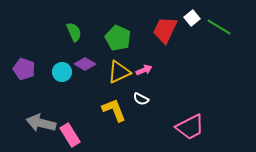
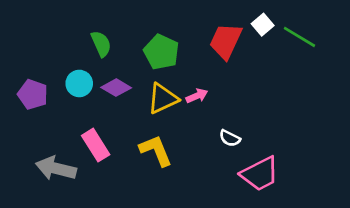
cyan circle: (62, 72) -> (79, 83), moved
white semicircle: (141, 99) -> (230, 138), moved
pink rectangle: (70, 135) -> (96, 145), moved

